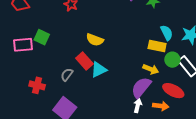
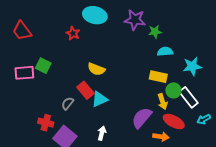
cyan semicircle: (167, 33) -> (165, 52), moved, turned -70
yellow arrow: (151, 69) -> (163, 102), moved, turned 49
red cross: (37, 85) -> (46, 123), moved
white arrow: (138, 106) -> (102, 133), moved

